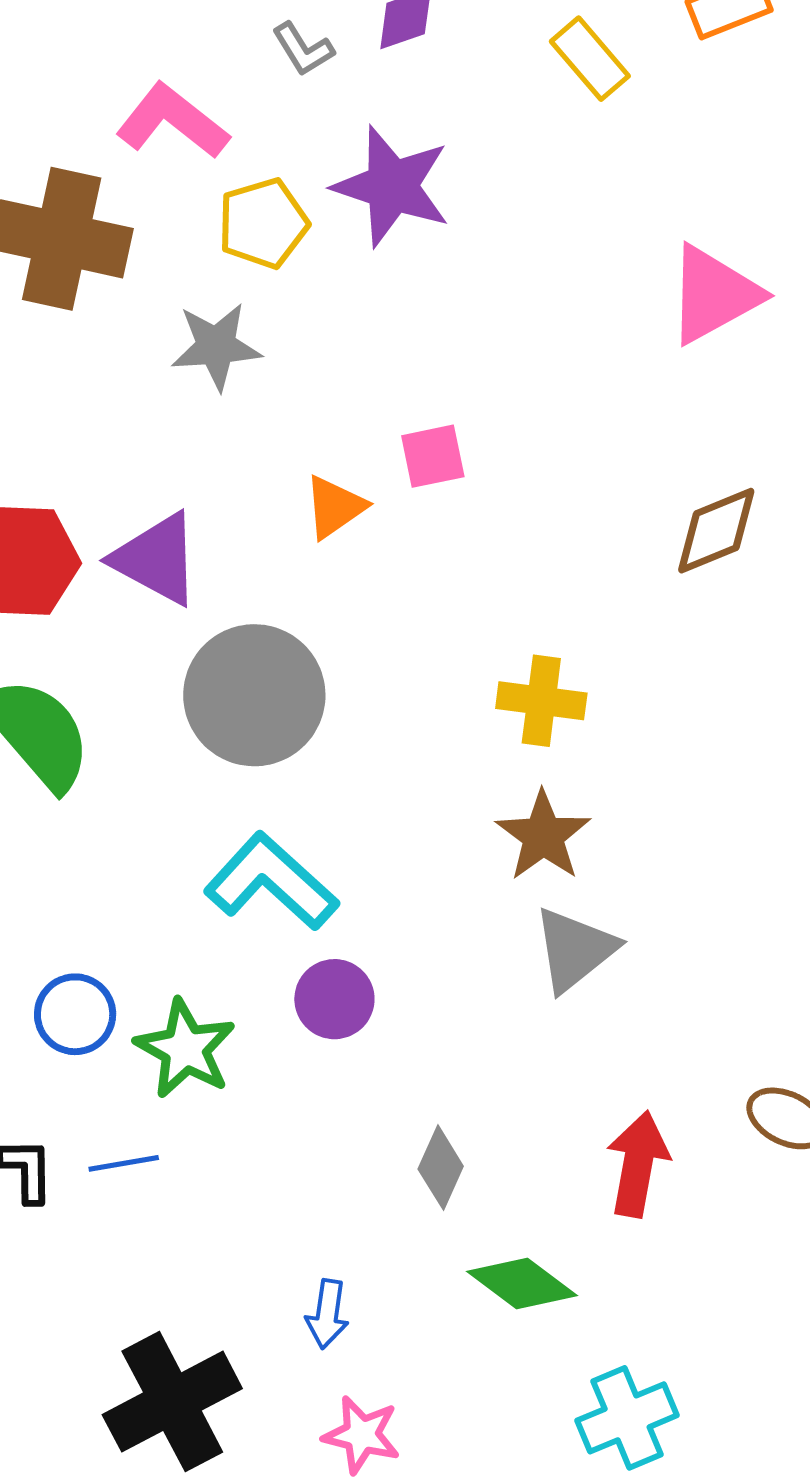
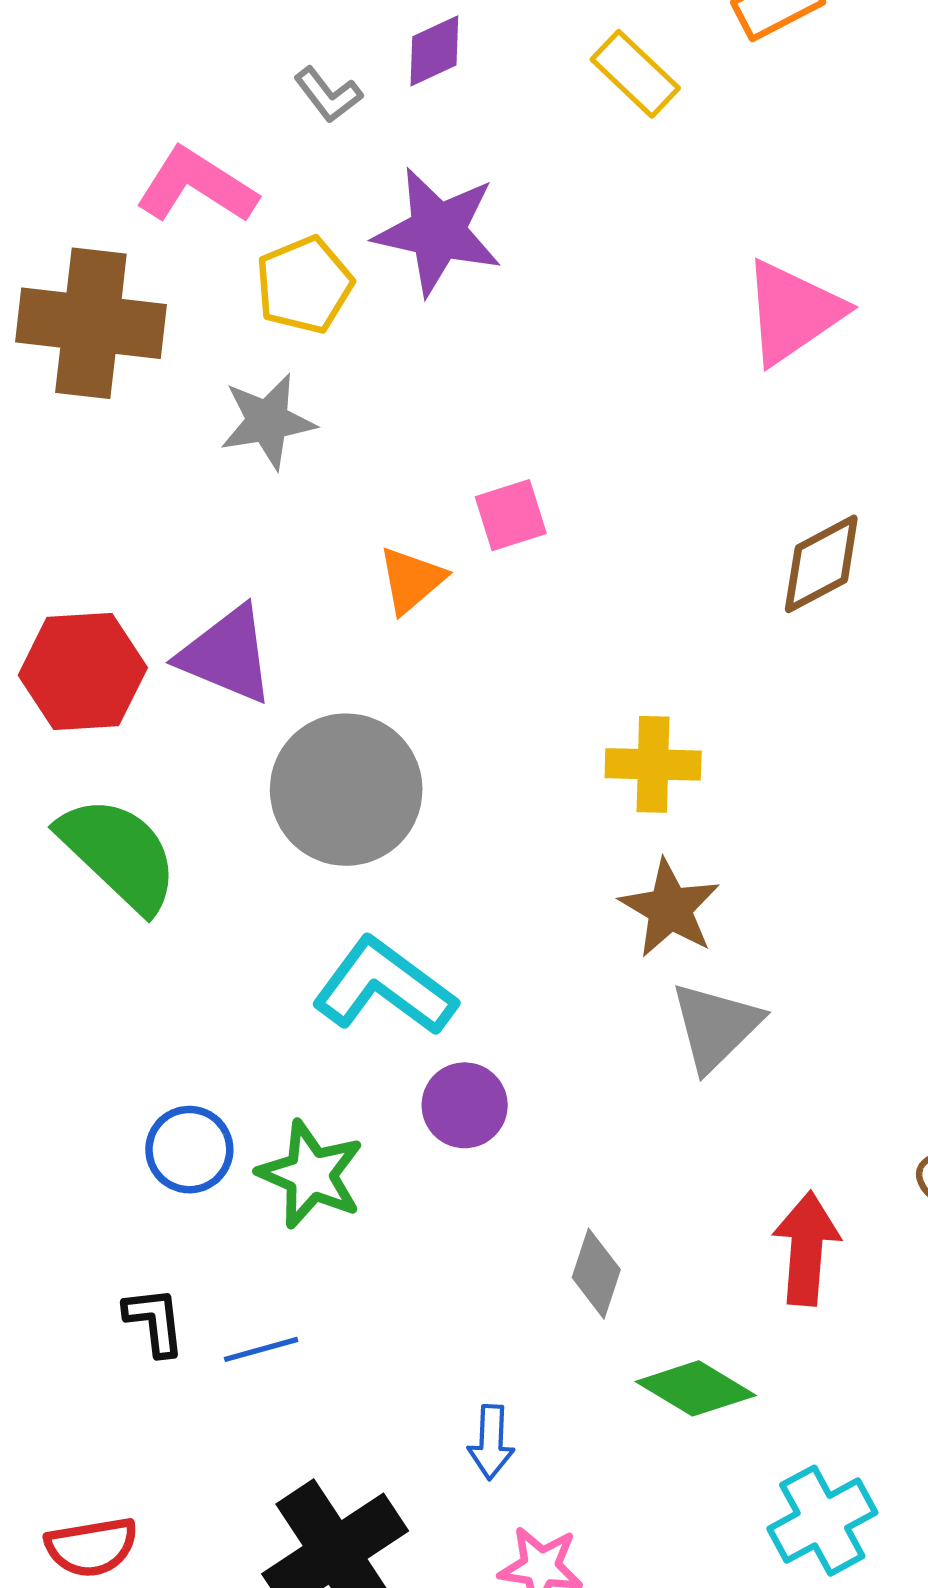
blue line: (124, 1163) -> (261, 1349), moved

